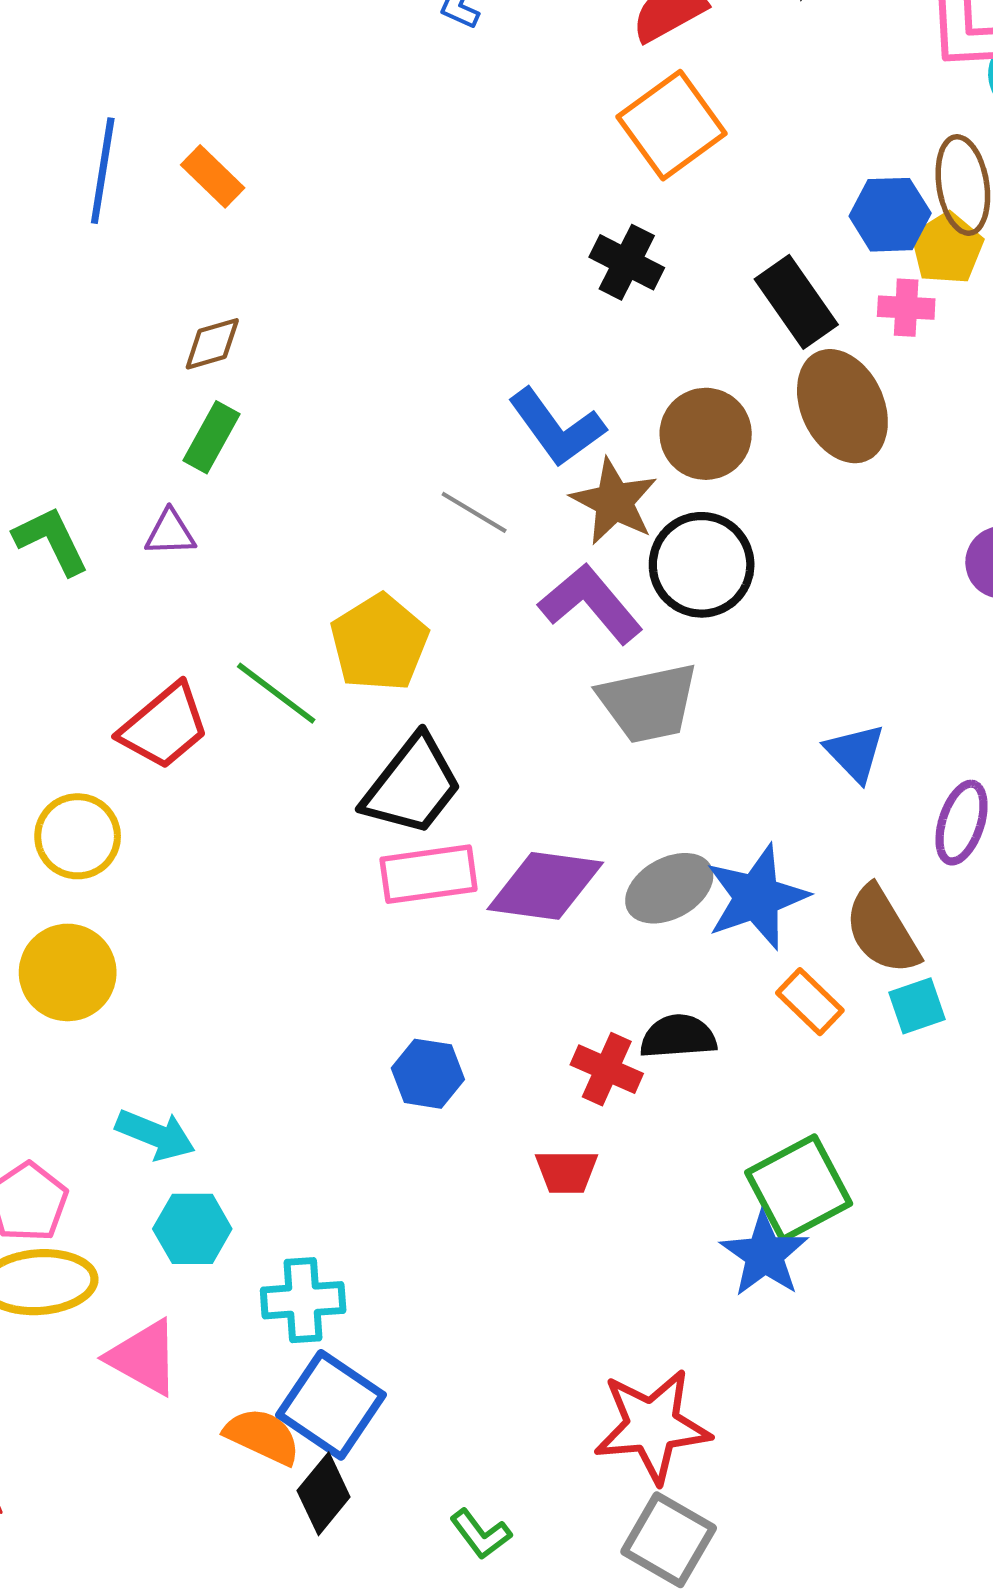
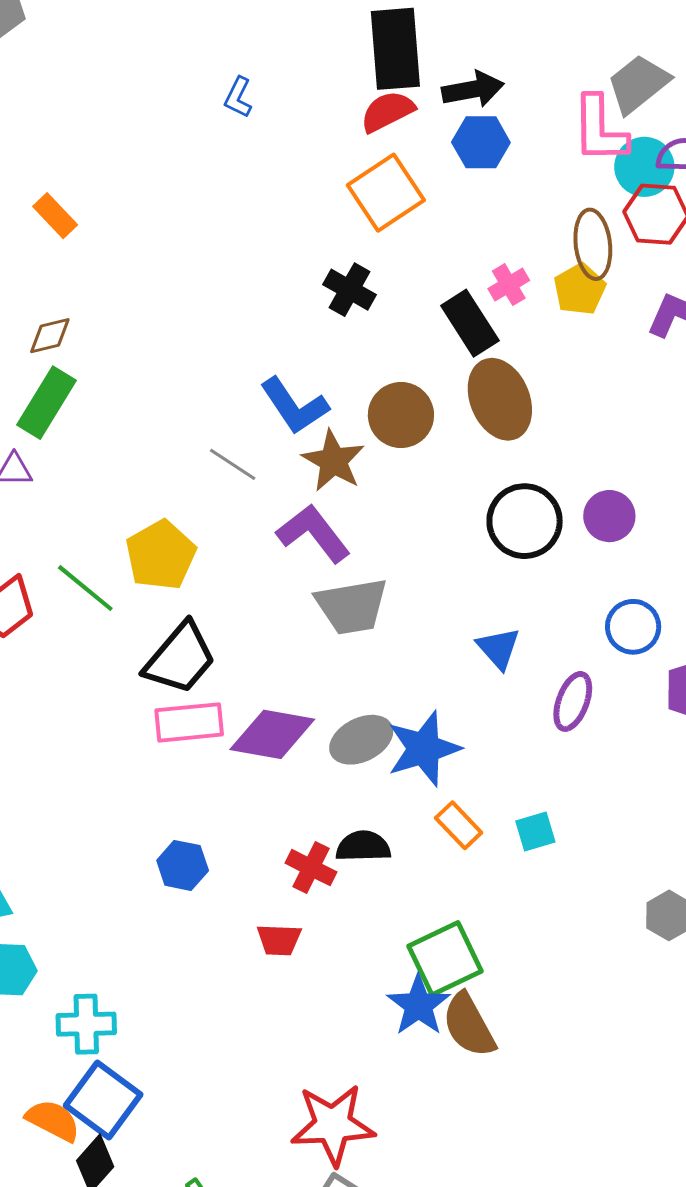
blue hexagon: (890, 215) -> (481, 142), moved
pink cross: (906, 308) -> (509, 285), moved, turned -36
green rectangle: (211, 437) -> (47, 403), size x1.4
black circle: (702, 565) -> (525, 521), moved
brown semicircle: (882, 930) -> (469, 1025), moved

